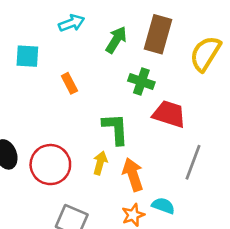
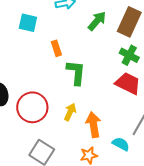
green cross: (141, 81) -> (129, 55), moved
green L-shape: (116, 129) -> (76, 72), moved
cyan semicircle: (163, 206) -> (121, 144), moved

